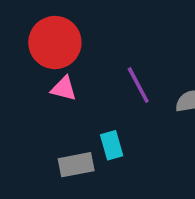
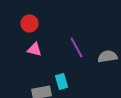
red circle: (55, 43) -> (29, 23), size x0.6

